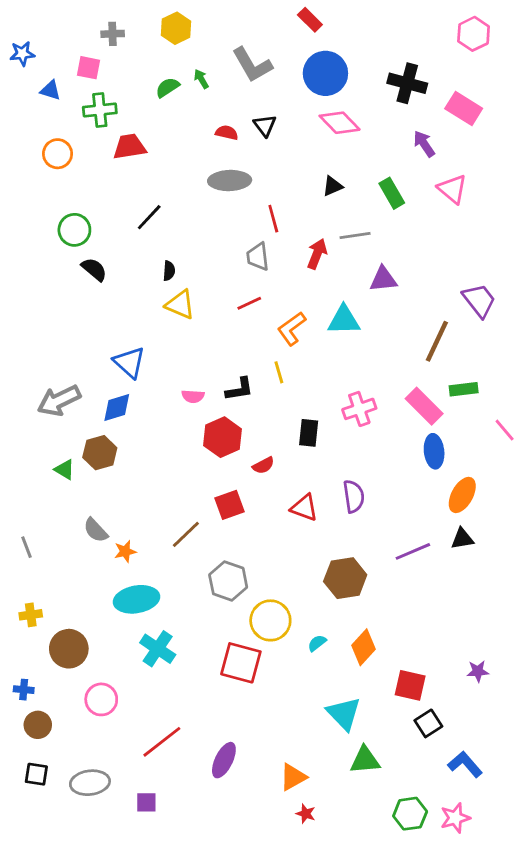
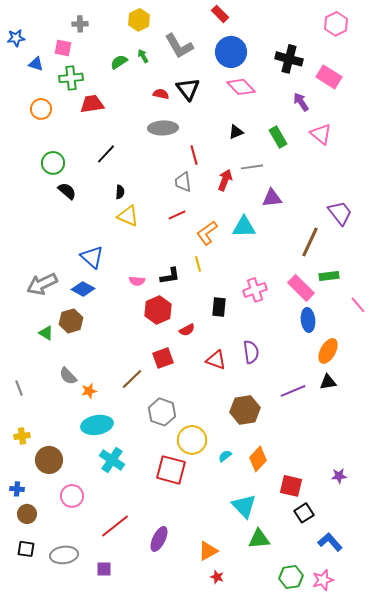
yellow hexagon: (176, 28) -> (139, 20), moved
black triangle: (265, 126) -> (188, 89), size x1.4
blue diamond: (117, 408) -> (83, 289), turned 45

